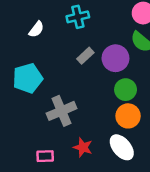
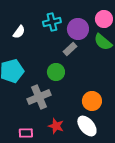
gray rectangle: (85, 56) -> (70, 49), moved
purple circle: (115, 58) -> (78, 29), moved
green circle: (126, 90) -> (56, 72), moved

